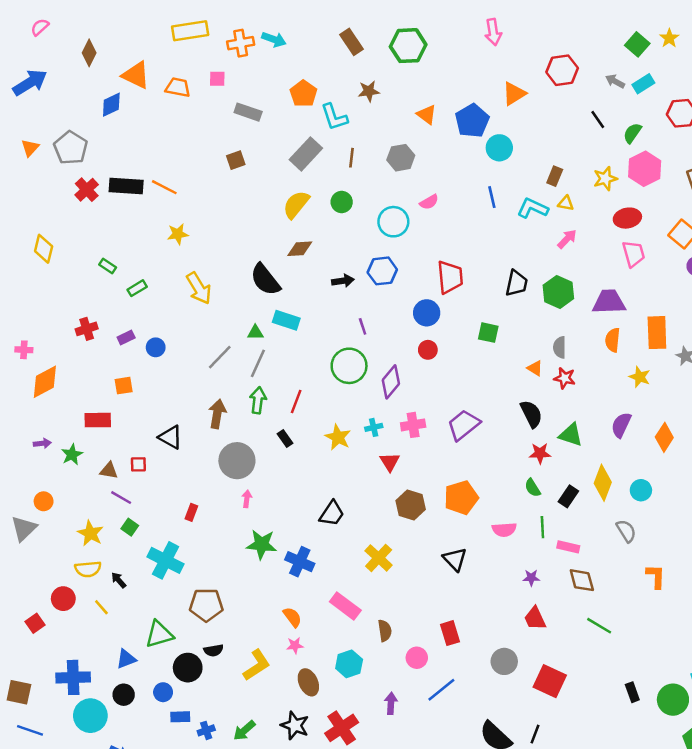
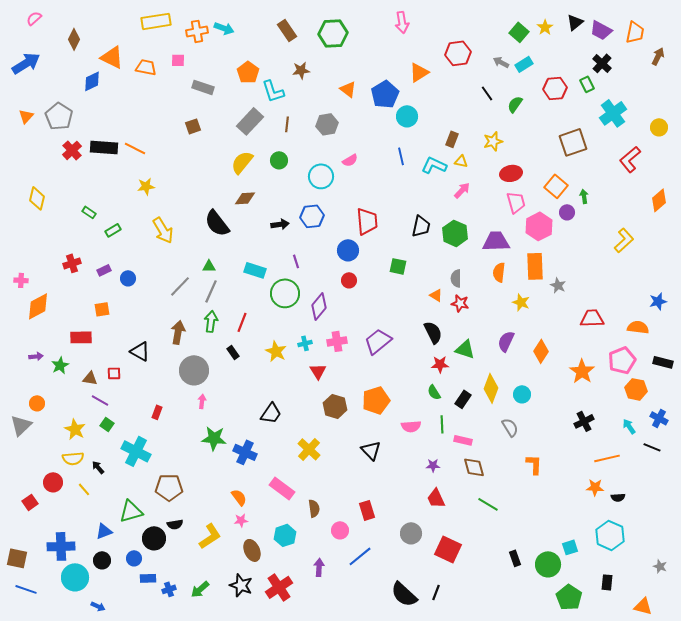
pink hexagon: (645, 169) -> (539, 226), moved
cyan rectangle: (286, 320) -> (255, 270), moved

